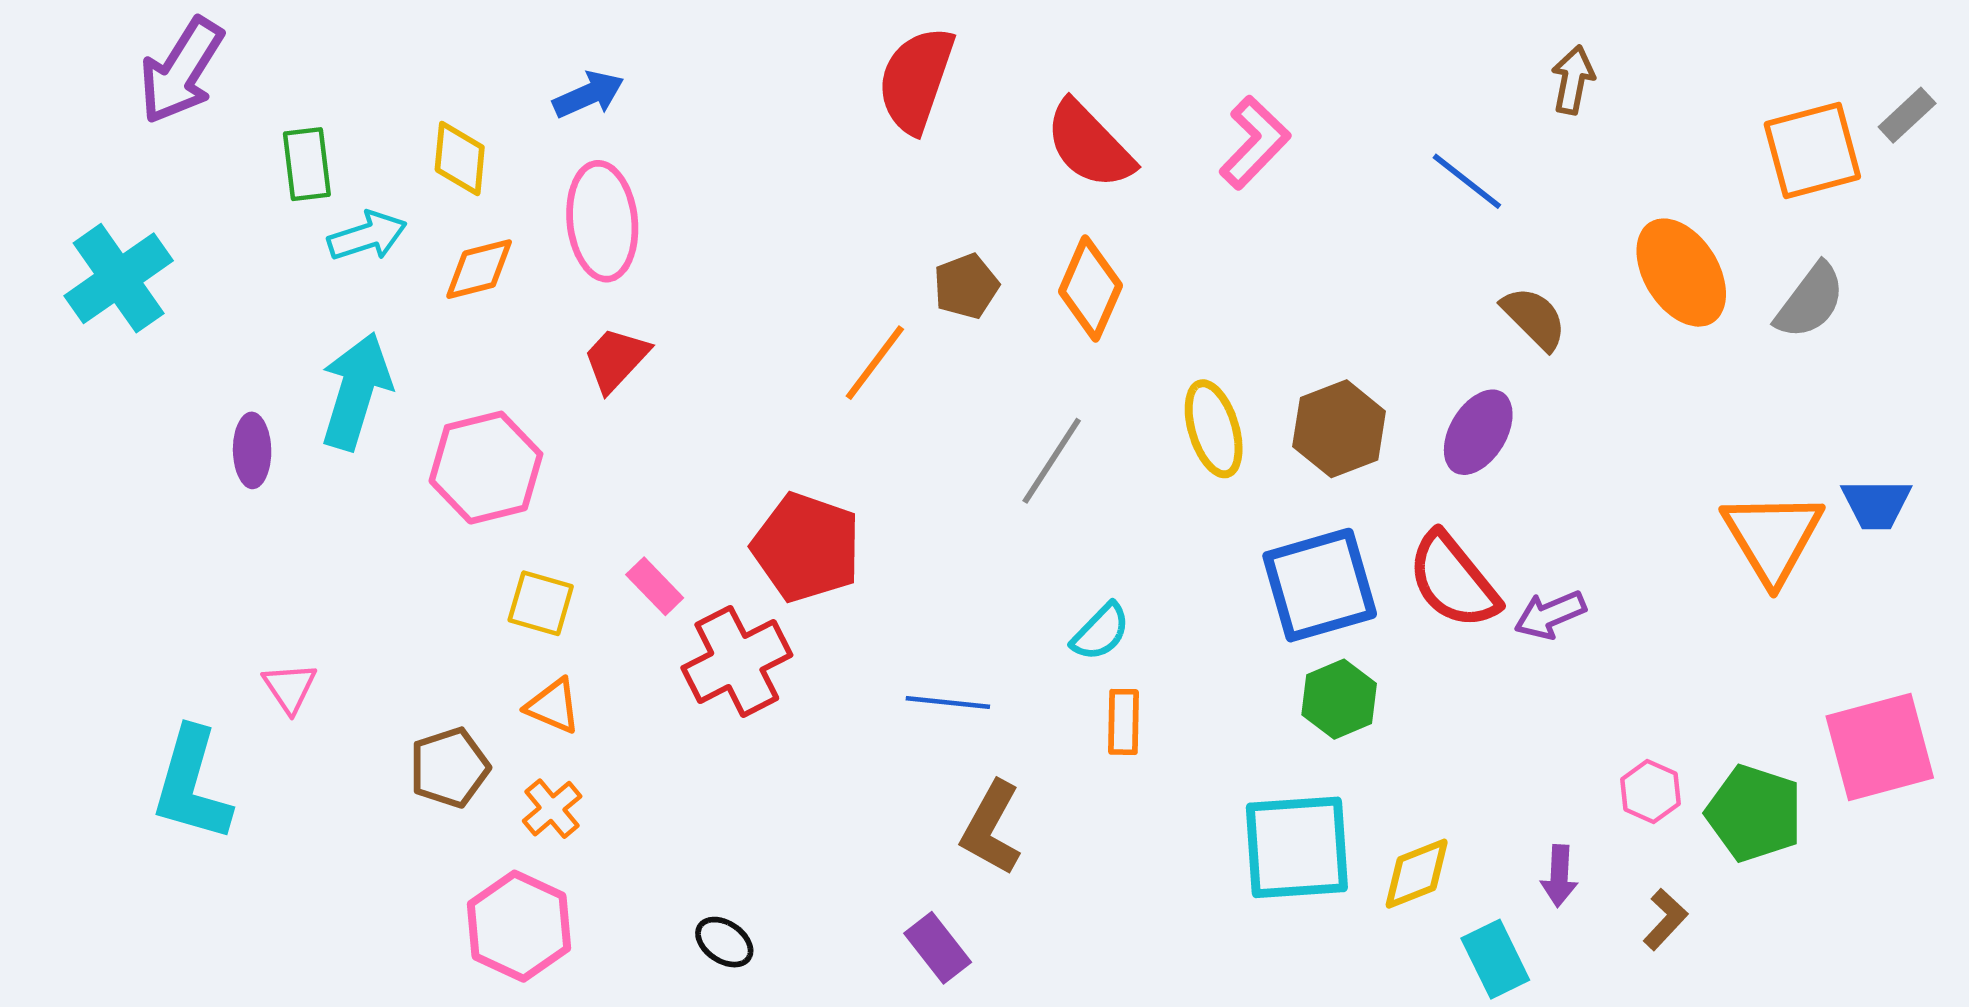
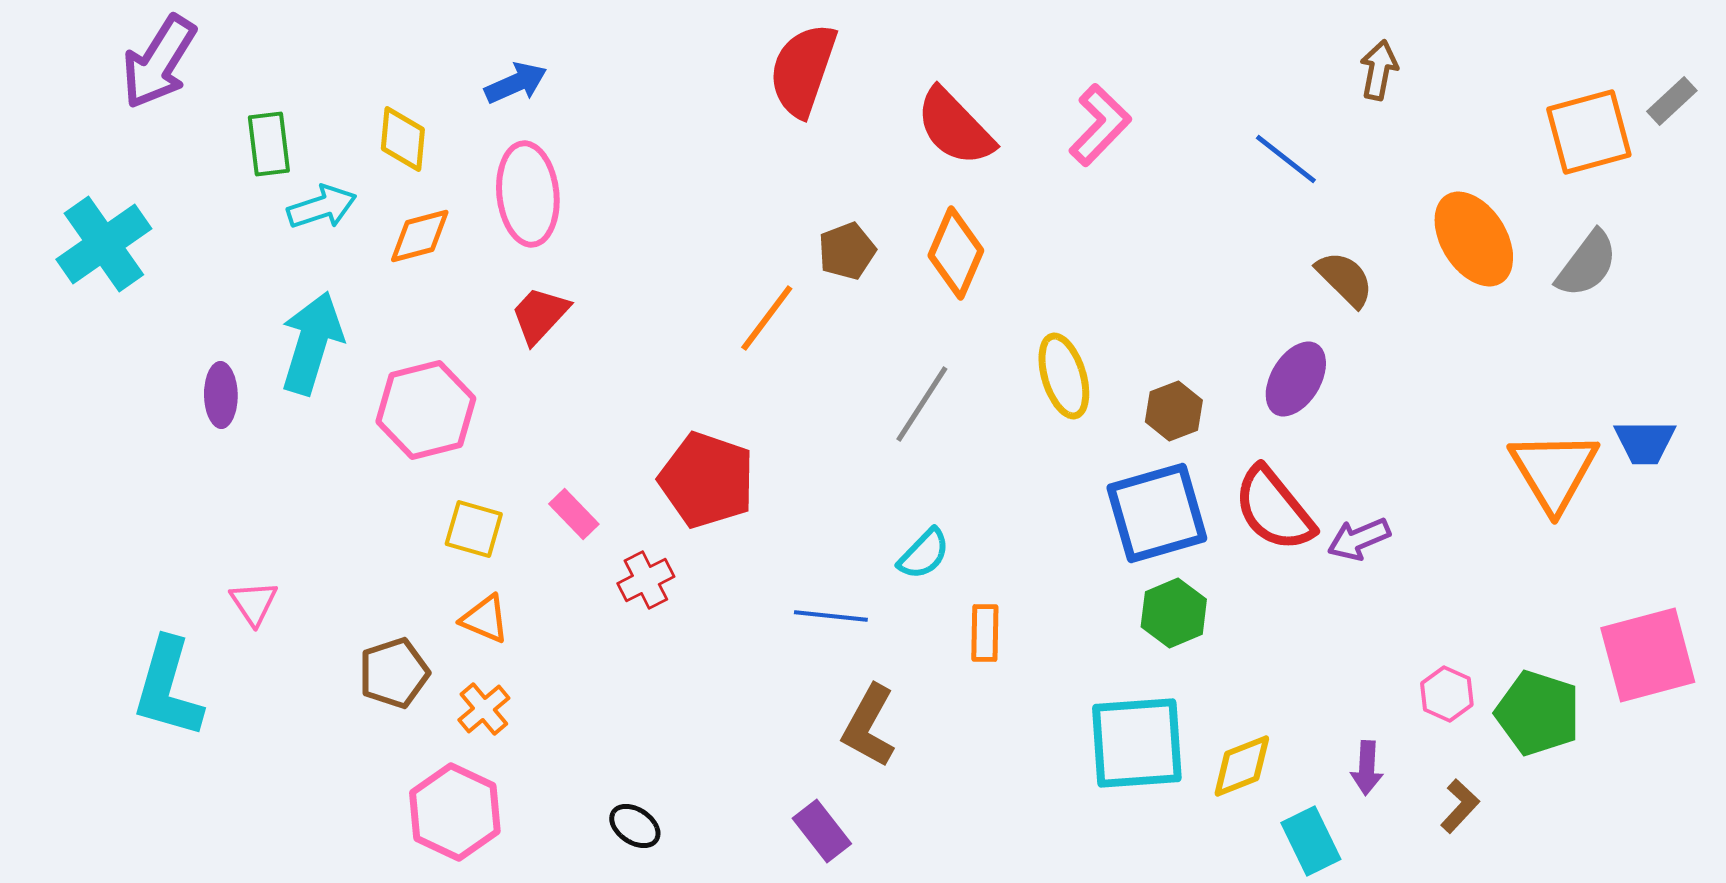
brown hexagon: (1339, 429) -> (1174, 411), moved, size x0.7
cyan semicircle: (1101, 632) -> (924, 554), moved
red cross: (737, 661) -> (646, 580), size x0.6

